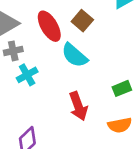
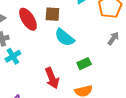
brown square: (82, 21) -> (52, 14), turned -35
cyan semicircle: (75, 55) -> (65, 37), moved

